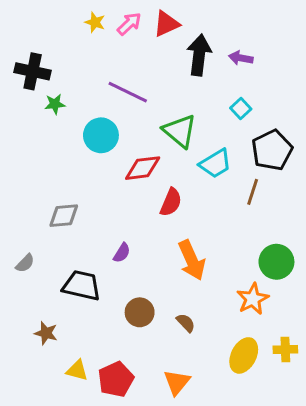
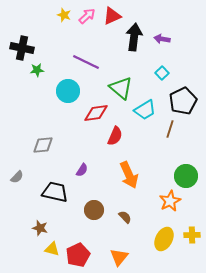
brown star: (46, 333) -> (40, 228), moved

